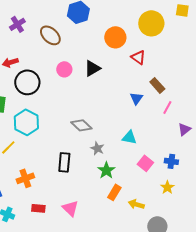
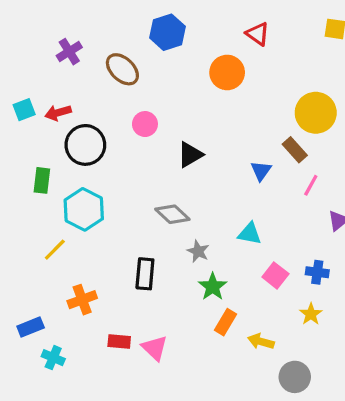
yellow circle: (151, 23) -> (316, 113), moved
red triangle: (138, 57) -> (258, 34), moved
black triangle: (92, 68) -> (190, 155), moved
red rectangle: (38, 208) -> (119, 341), moved

